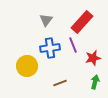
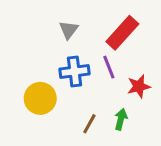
green arrow: (95, 82) -> (121, 119), moved
brown line: (60, 83) -> (89, 124), turned -40

